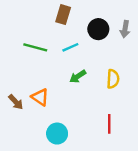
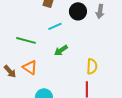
green line: (35, 47) -> (26, 40), moved
yellow semicircle: (113, 79) -> (92, 66), moved

